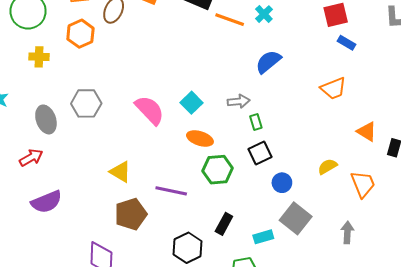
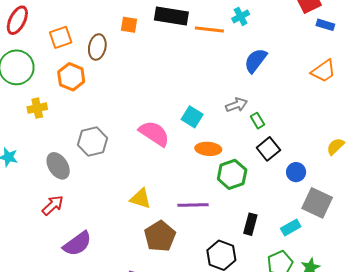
cyan cross: (264, 14) -> (241, 16), turned 30

